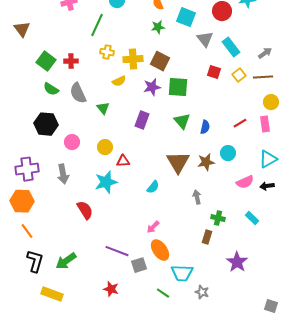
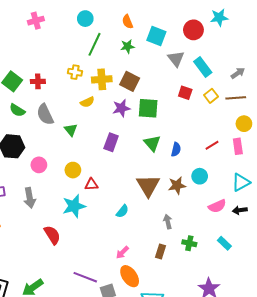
green line: (97, 25) -> (95, 44), moved
brown rectangle: (207, 237) -> (160, 251), moved

